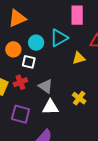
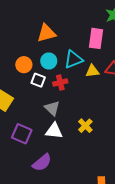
orange triangle: (17, 18) -> (46, 33), moved
yellow triangle: (79, 58) -> (92, 71), moved
red cross: (20, 82) -> (60, 82), moved

